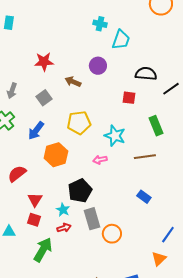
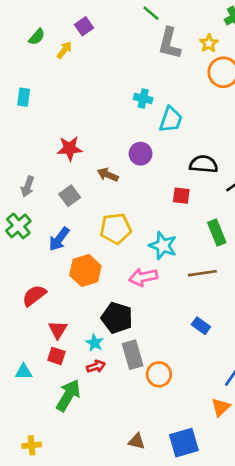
pink arrow: (100, 160) -> (143, 277), size x1.5
black pentagon: (80, 191) -> (117, 318), turned -30

